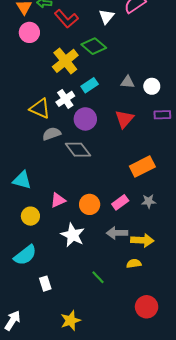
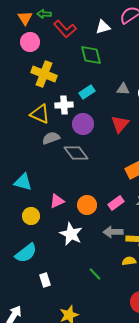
white triangle: (106, 17) -> (103, 27), turned 35
green diamond: (94, 46) -> (91, 55), turned 35
yellow cross: (65, 61) -> (44, 74), moved, turned -30
white cross: (65, 99) -> (64, 105), turned 30

